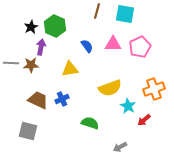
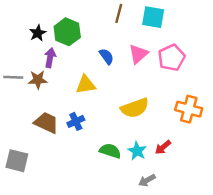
pink triangle: (113, 44) -> (138, 54), turned -42
orange cross: (154, 89) -> (189, 109), turned 35
cyan star: (128, 106) -> (137, 151), moved
red arrow: (144, 120) -> (163, 147), moved
gray square: (28, 131) -> (17, 161), moved

